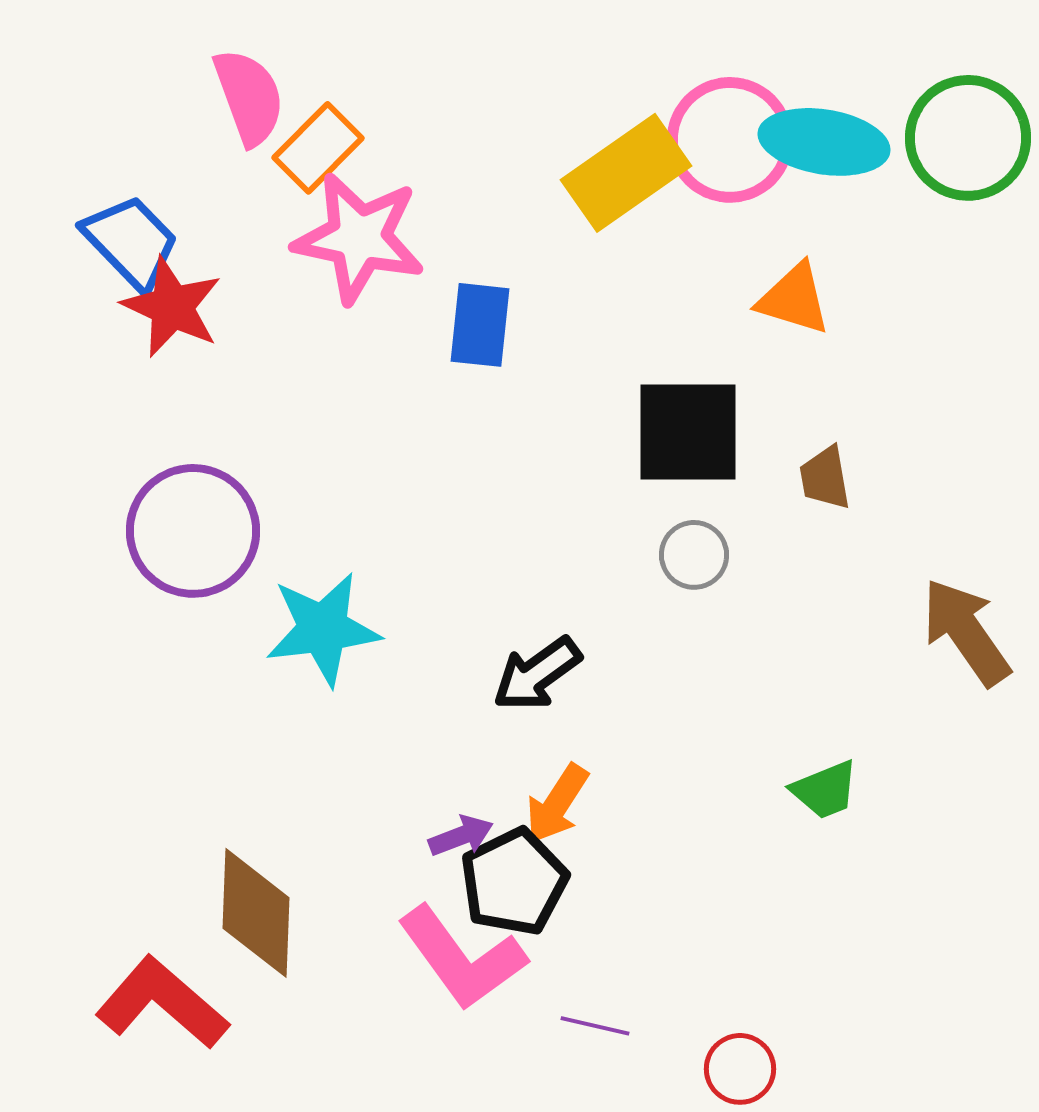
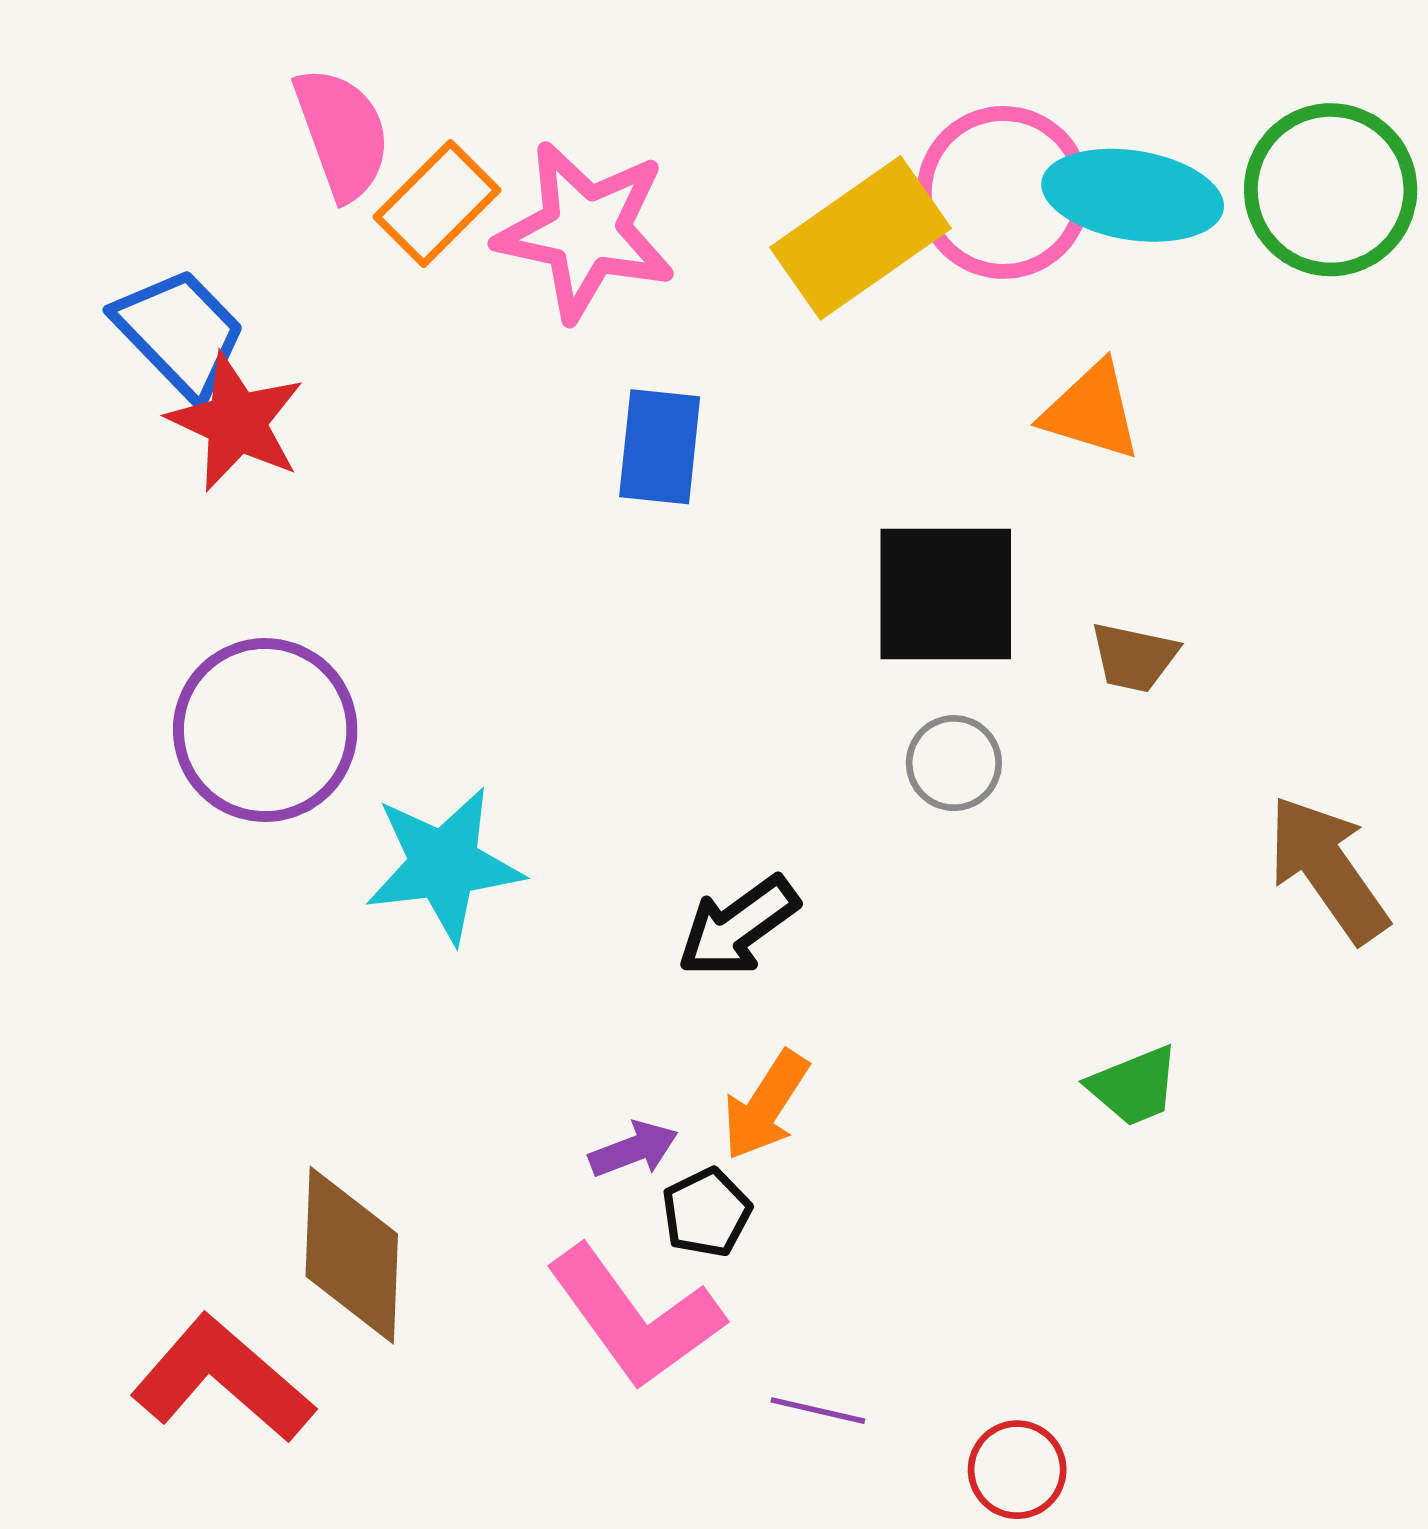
pink star: (359, 238) -> (585, 231), moved
brown trapezoid: (825, 478) -> (1134, 657), turned -68
black pentagon: (514, 882) -> (706, 1213), size x0.6

